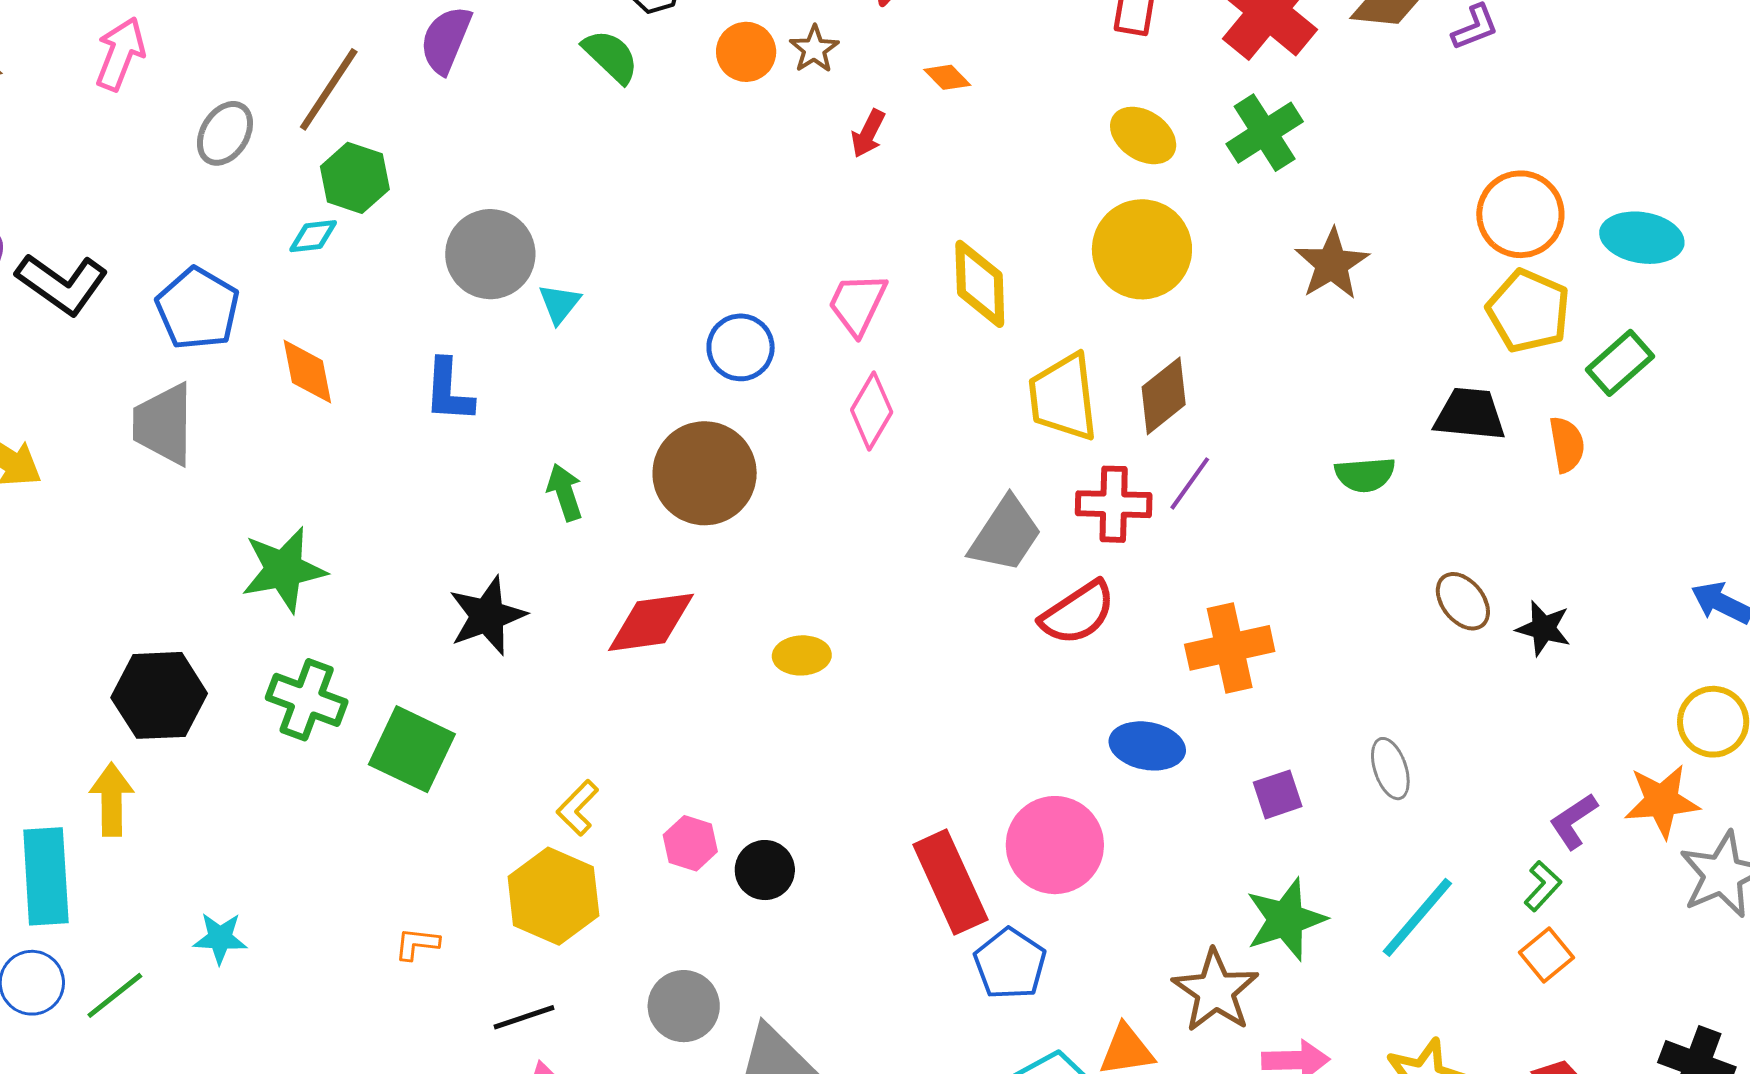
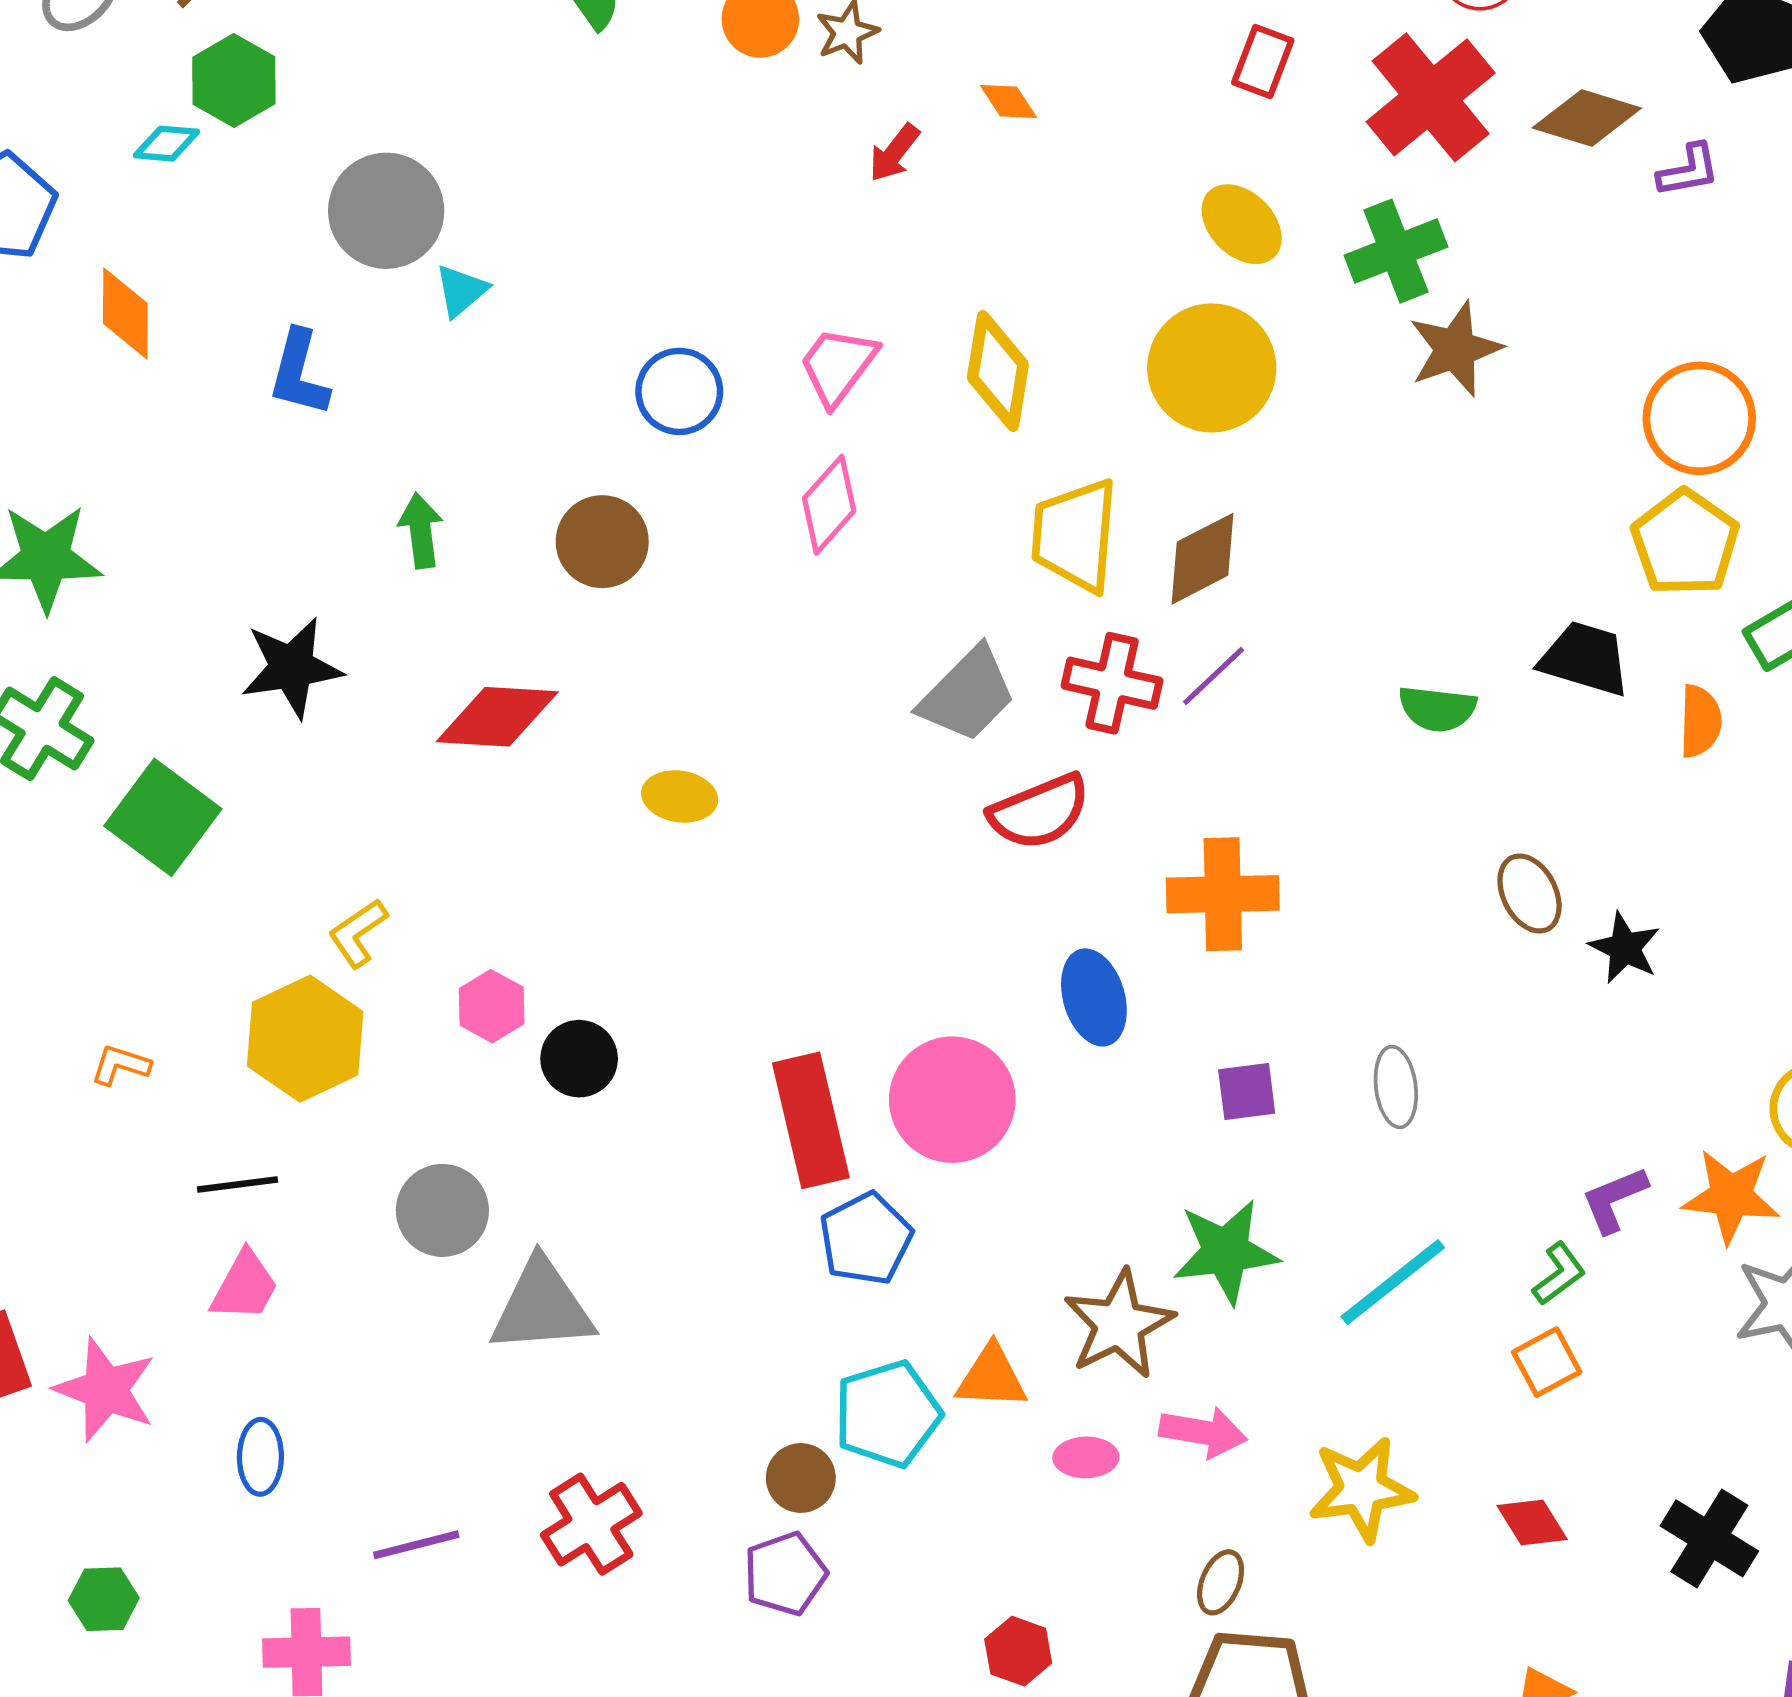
brown star: (1332, 264) -> (1455, 349), moved
brown circle: (705, 473) -> (602, 542), size x0.7
blue ellipse: (1147, 746) -> (1094, 997), turned 52

